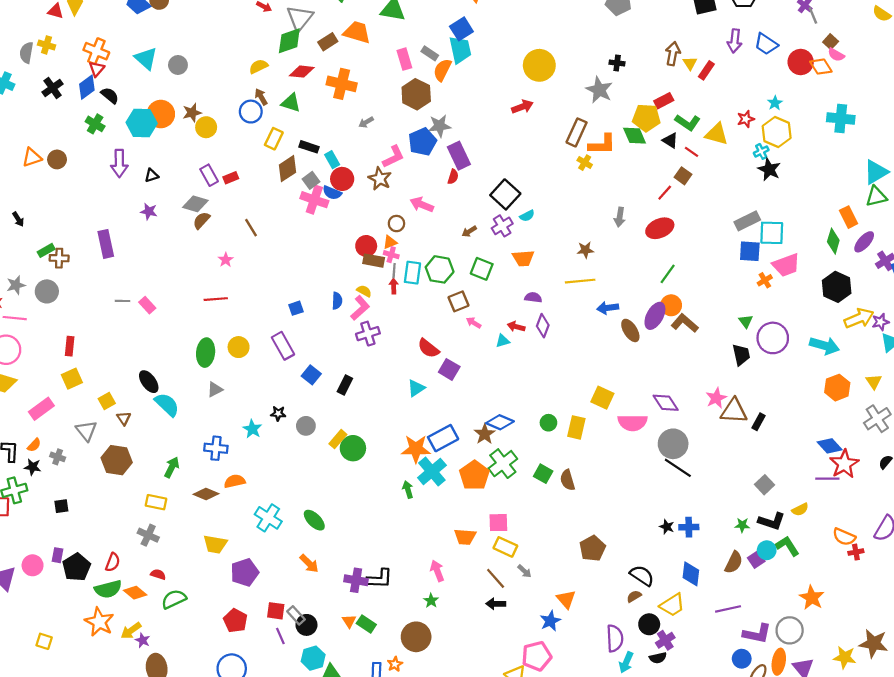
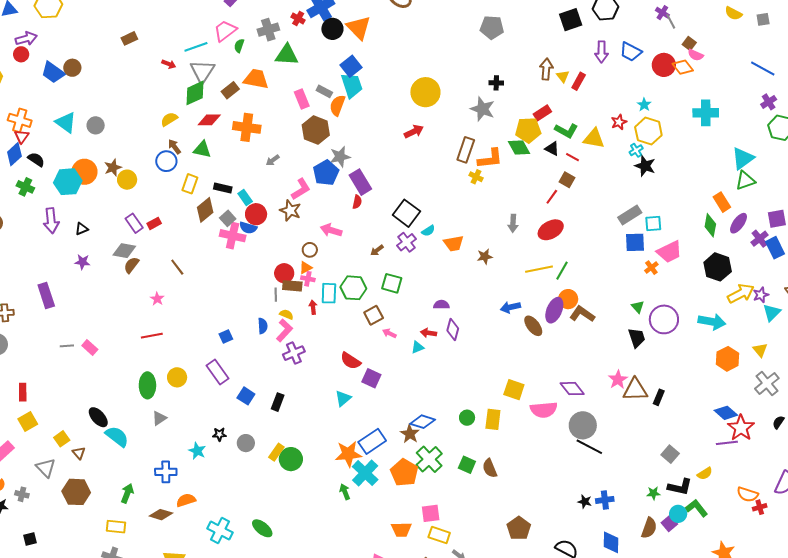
cyan square: (772, 233) -> (653, 224), size x0.7
orange trapezoid: (523, 258) -> (454, 243), moved
gray line: (394, 271) -> (276, 295), moved
yellow line: (580, 281) -> (539, 269), moved

